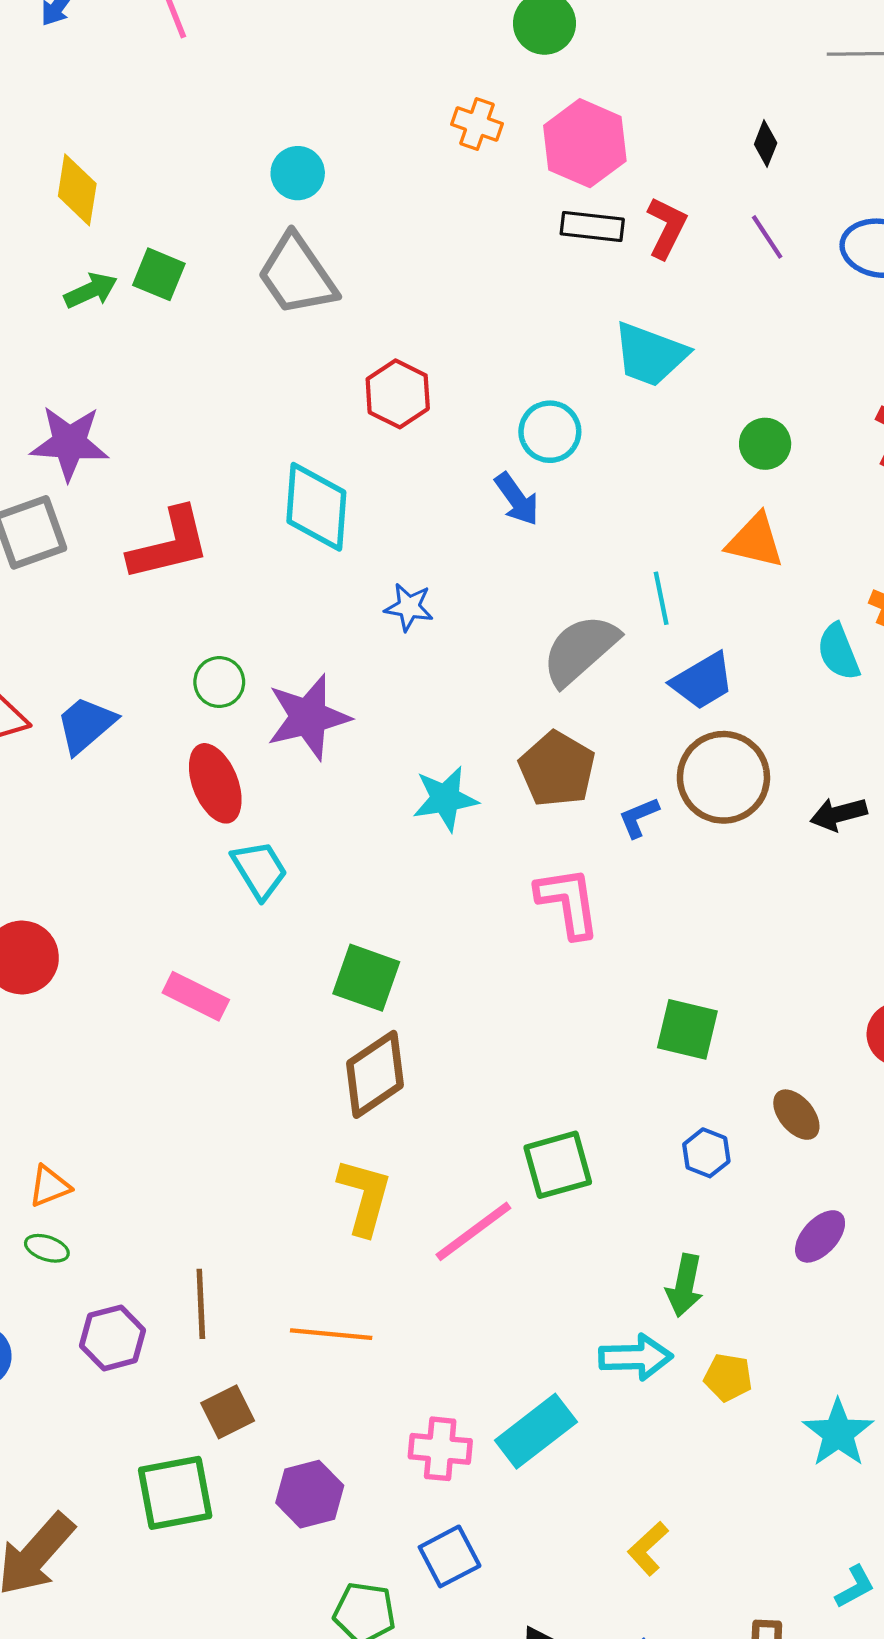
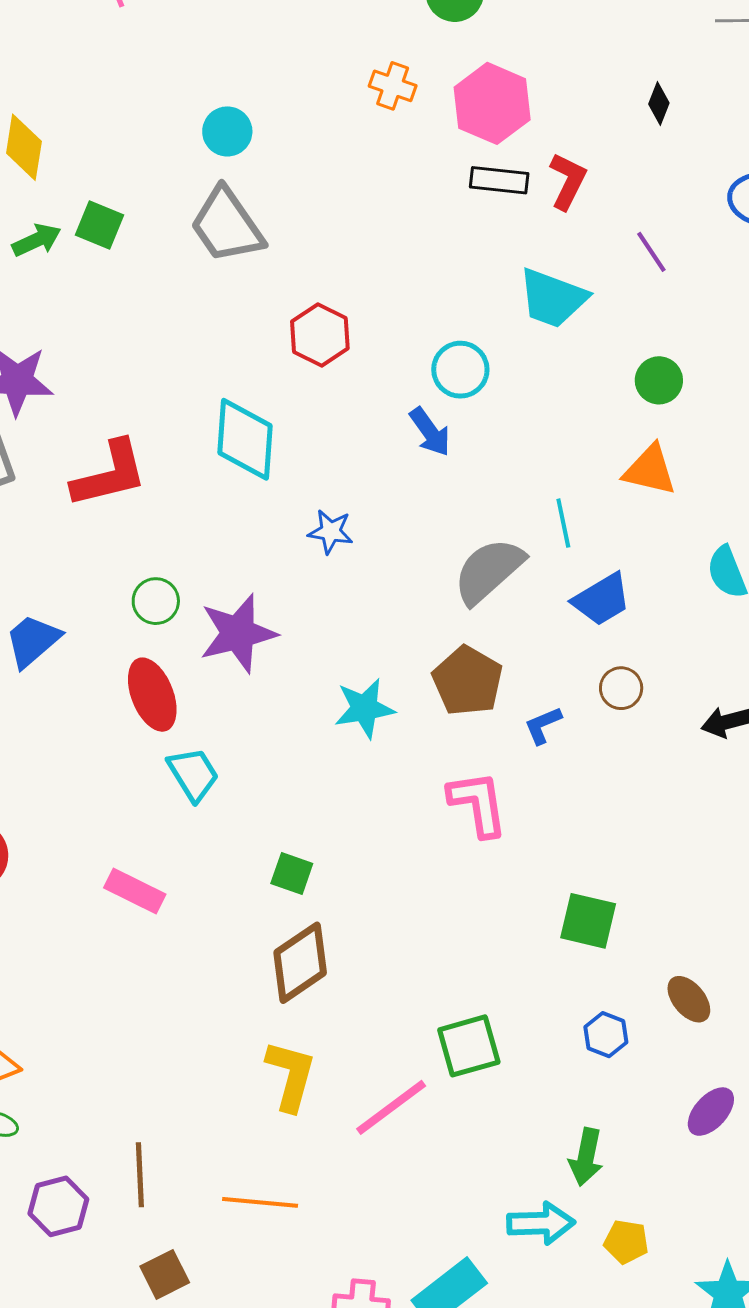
purple line: (767, 237) -> (651, 252), moved
brown circle: (723, 777) -> (621, 688), size x0.5
green square: (366, 978) -> (292, 874), size x0.7

